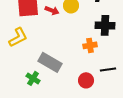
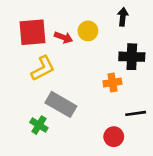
yellow L-shape: (18, 37) -> (43, 68), moved
red circle: (86, 80) -> (114, 137), moved

